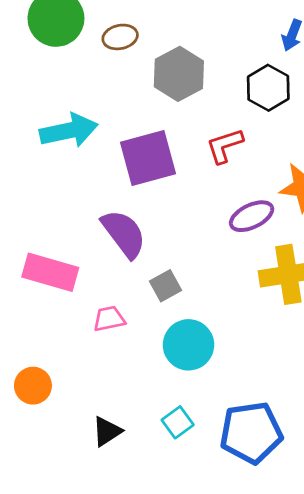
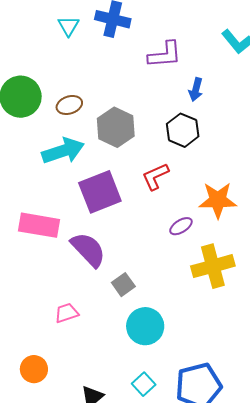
cyan arrow: (69, 131) -> (63, 151), moved
purple ellipse: (252, 216) -> (181, 226), size x0.7
pink rectangle: (50, 272) -> (39, 225), moved
pink trapezoid: (109, 319) -> (67, 313), moved

